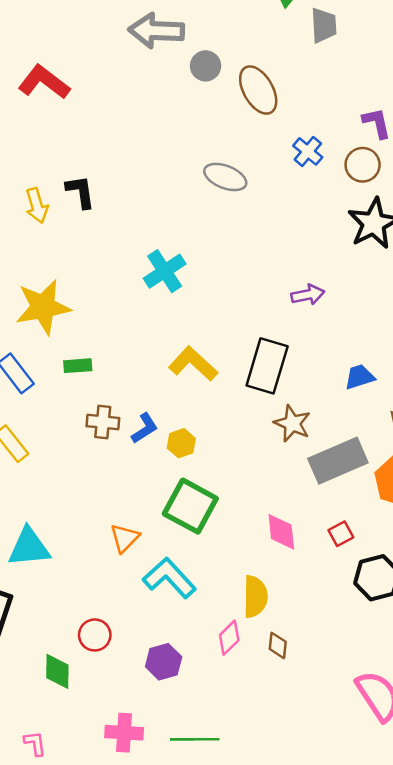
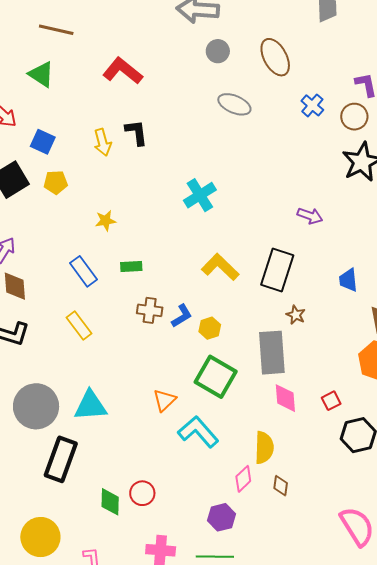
gray circle: (206, 66) -> (218, 51), moved
red L-shape: (44, 82) -> (123, 71), moved
gray ellipse: (225, 177) -> (234, 104), moved
purple arrow: (308, 295) -> (310, 216), turned 30
yellow star: (43, 307) -> (106, 221), size x0.5
blue trapezoid: (360, 377) -> (348, 280), turned -80
brown star: (292, 423) -> (296, 315), size x0.7
gray rectangle: (338, 461) -> (272, 353), moved, turned -72
red circle: (95, 635) -> (142, 493), moved
purple hexagon: (164, 662) -> (221, 517), moved

